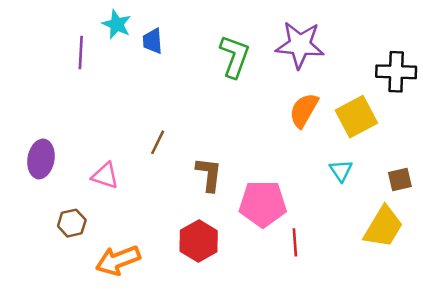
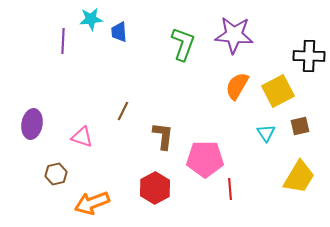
cyan star: (117, 24) -> (91, 19), turned -30
brown square: (400, 179) -> (300, 126), moved

